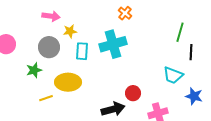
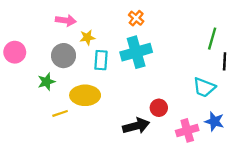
orange cross: (125, 13) -> (136, 18), moved
blue star: (194, 96) -> (214, 121), moved

